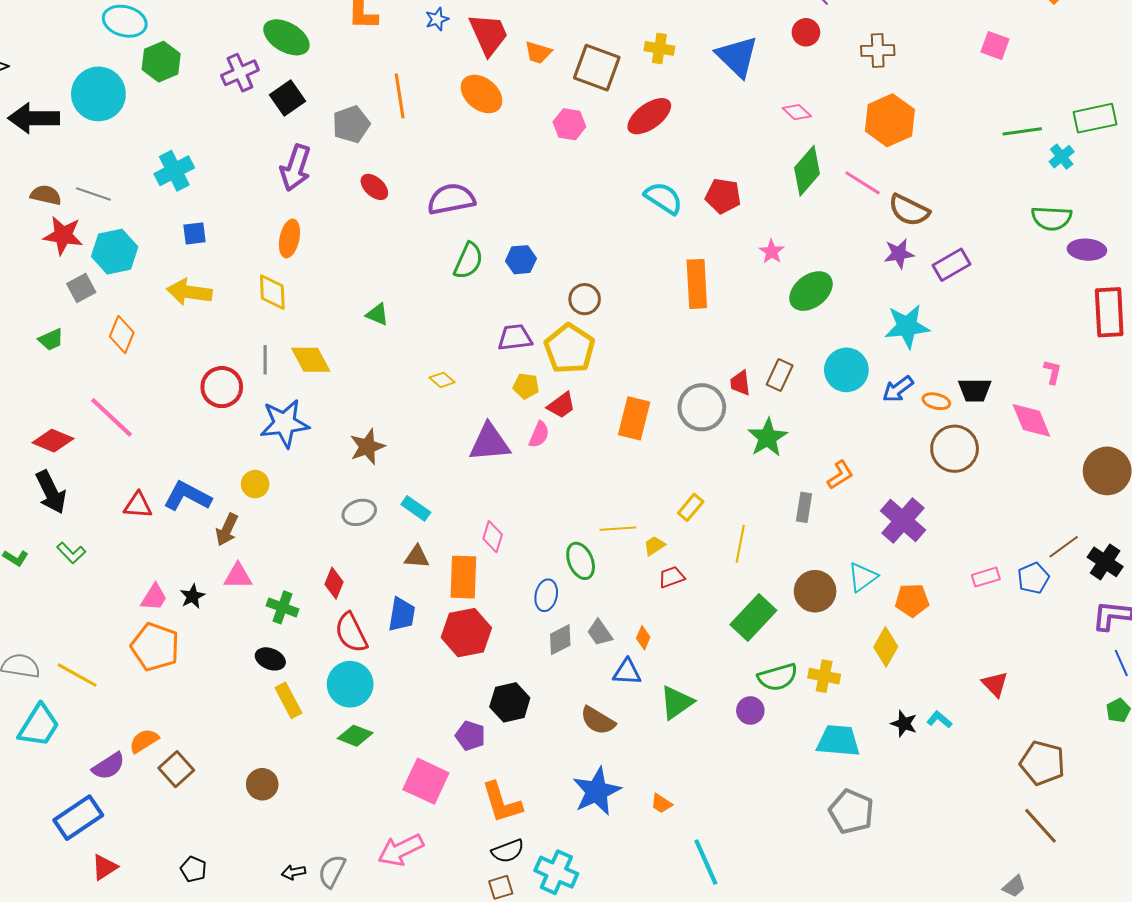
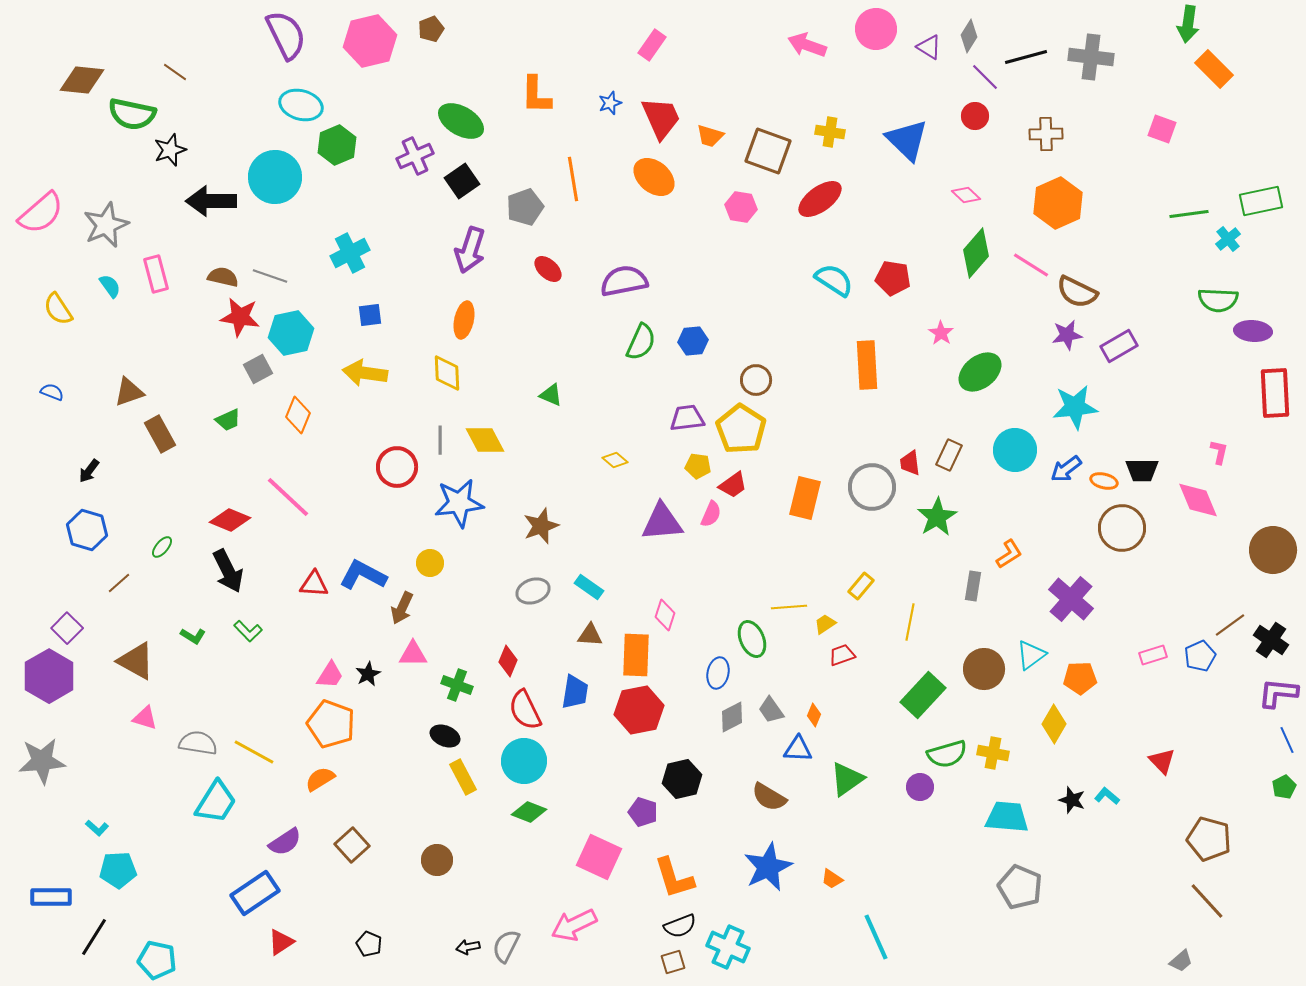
orange semicircle: (144, 741) -> (320, 779), moved

